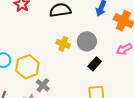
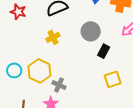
yellow cross: (63, 44) -> (53, 37), moved, turned -32

